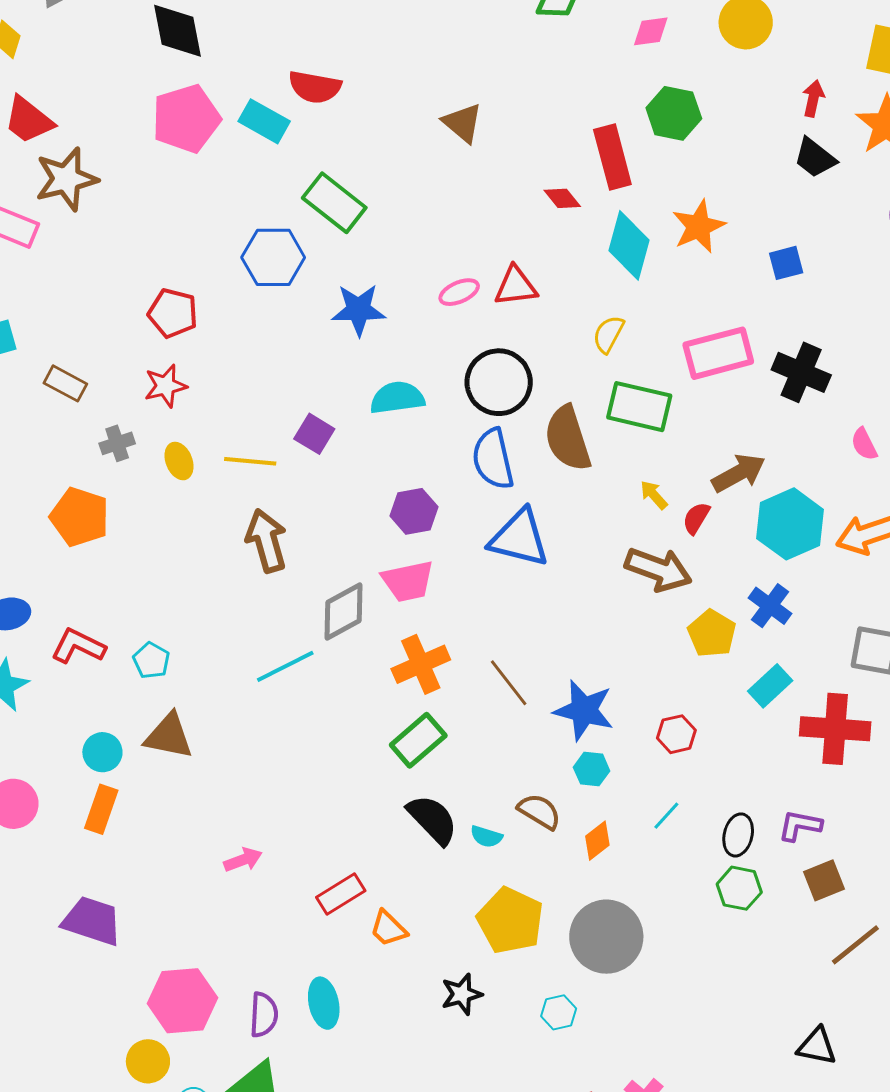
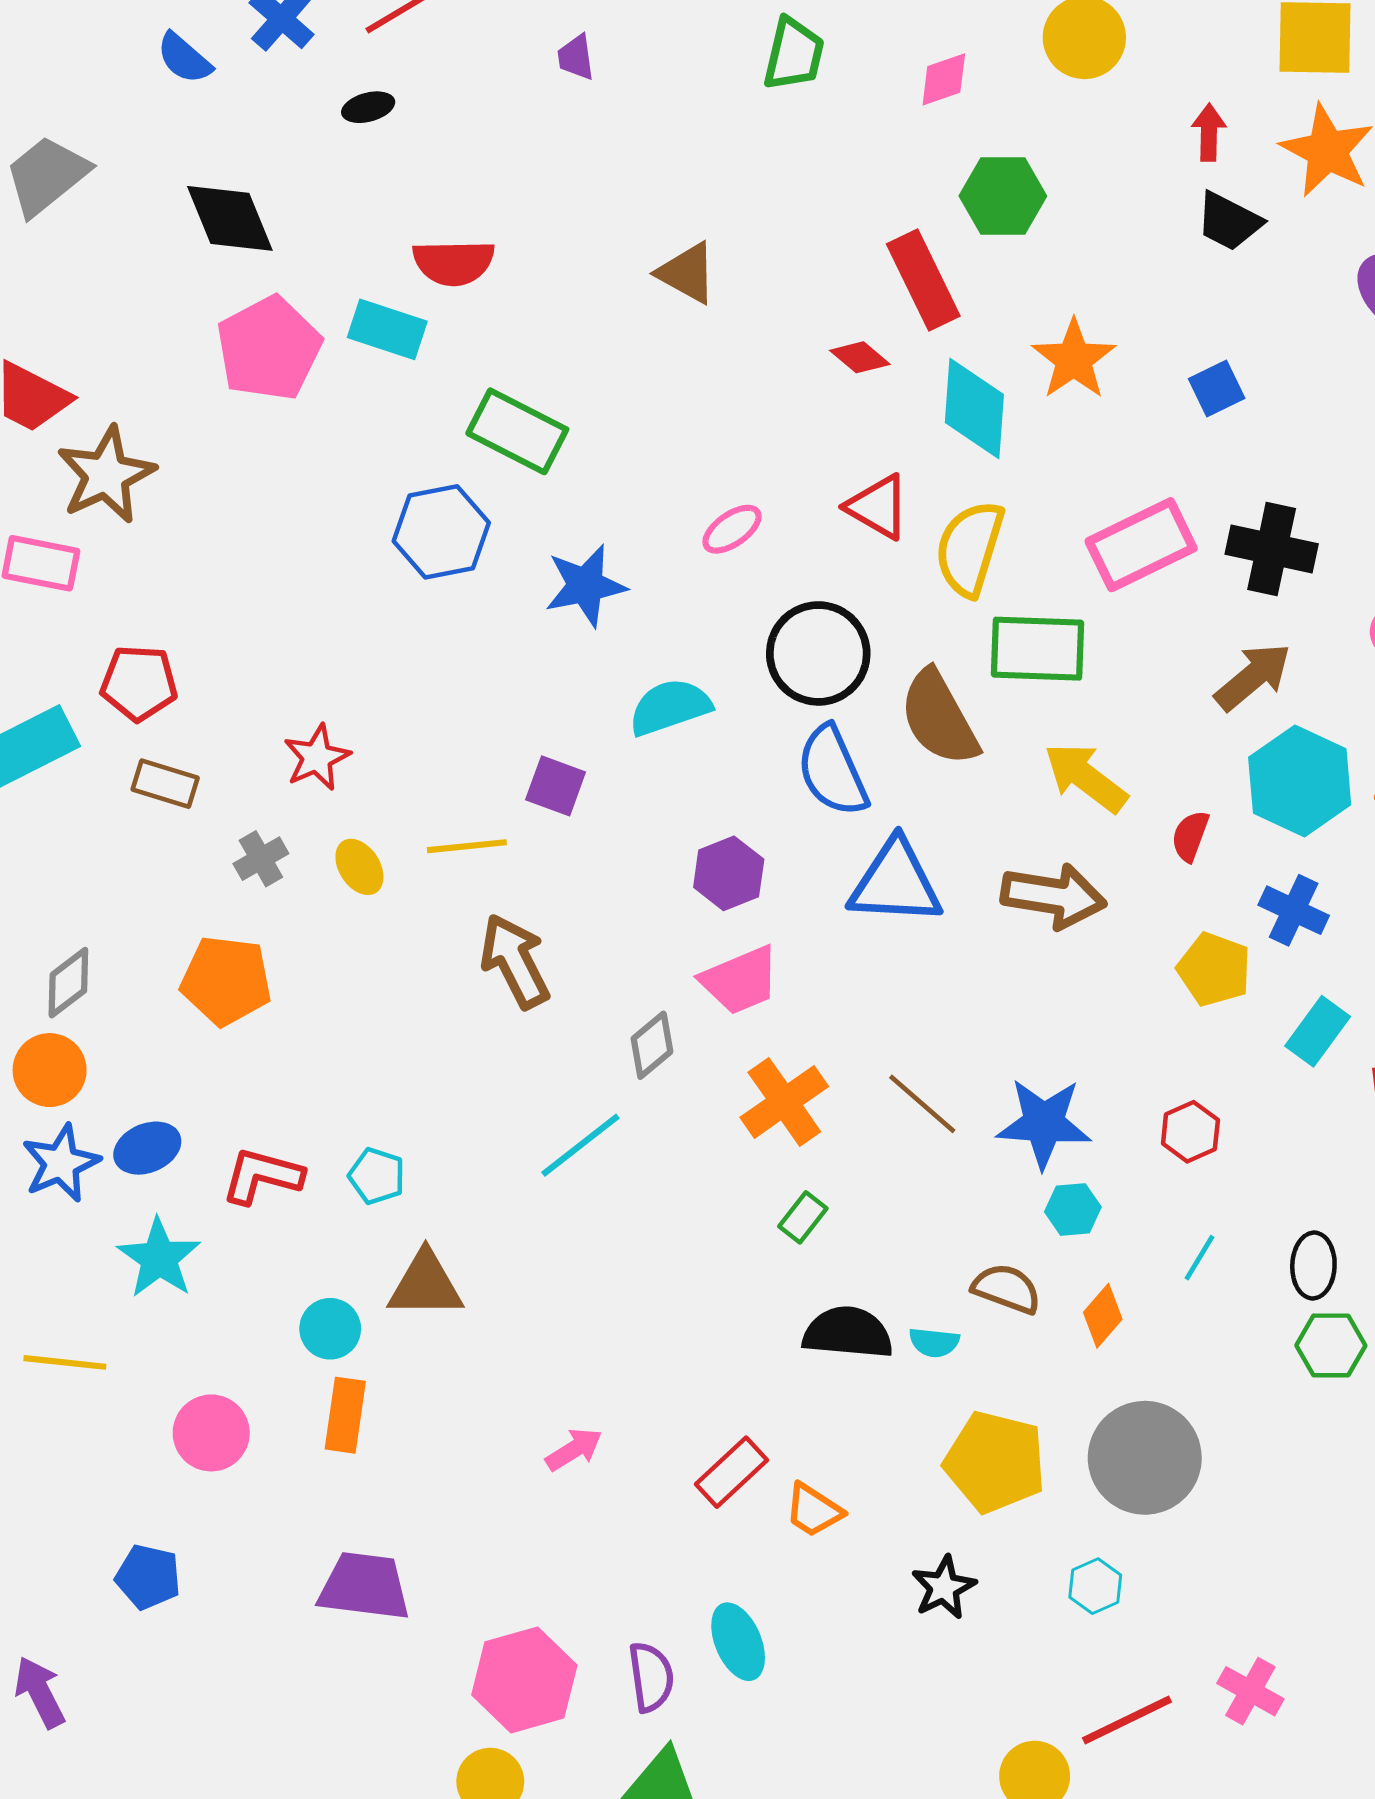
red triangle: (516, 286) -> (878, 507), moved, turned 48
red pentagon: (173, 313) -> (139, 683), moved
yellow semicircle: (608, 334) -> (970, 548), size x1.6
brown arrow: (739, 473) -> (1253, 677), moved
yellow arrow: (654, 495) -> (1086, 777), size x1.8
red semicircle: (696, 518) -> (1190, 836), moved
brown arrow: (658, 569) -> (1054, 896), moved
gray diamond: (343, 611) -> (652, 1045), size x0.7
green rectangle: (418, 740) -> (803, 1217), size x0.6
black semicircle: (432, 820) -> (848, 1333), turned -30

